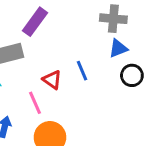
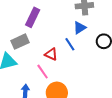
blue triangle: (118, 48) -> (80, 28), moved

